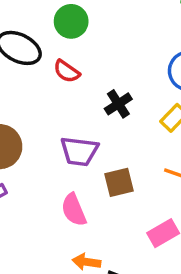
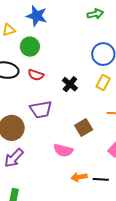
purple trapezoid: (79, 151) -> (41, 110), moved
pink semicircle: (74, 210) -> (63, 150), turned -36

